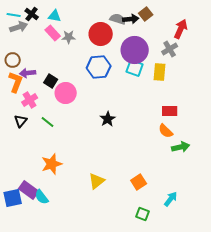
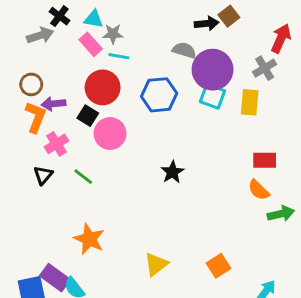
cyan line: (14, 15) -> (119, 56), moved
gray semicircle: (118, 19) -> (184, 50), moved
red circle: (101, 34) -> (103, 87), moved
gray star: (69, 37) -> (113, 34), moved
orange star: (52, 164) -> (89, 239), turned -30

